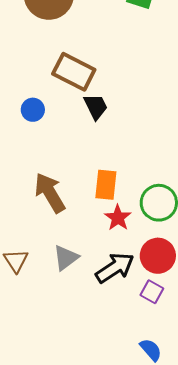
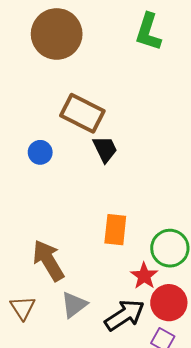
brown arrow: (50, 193) -> (48, 260), moved
red star: (118, 218) -> (144, 276), moved

